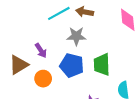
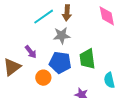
brown arrow: (85, 12) -> (67, 13), turned -91
orange circle: (43, 79) -> (43, 78), moved

